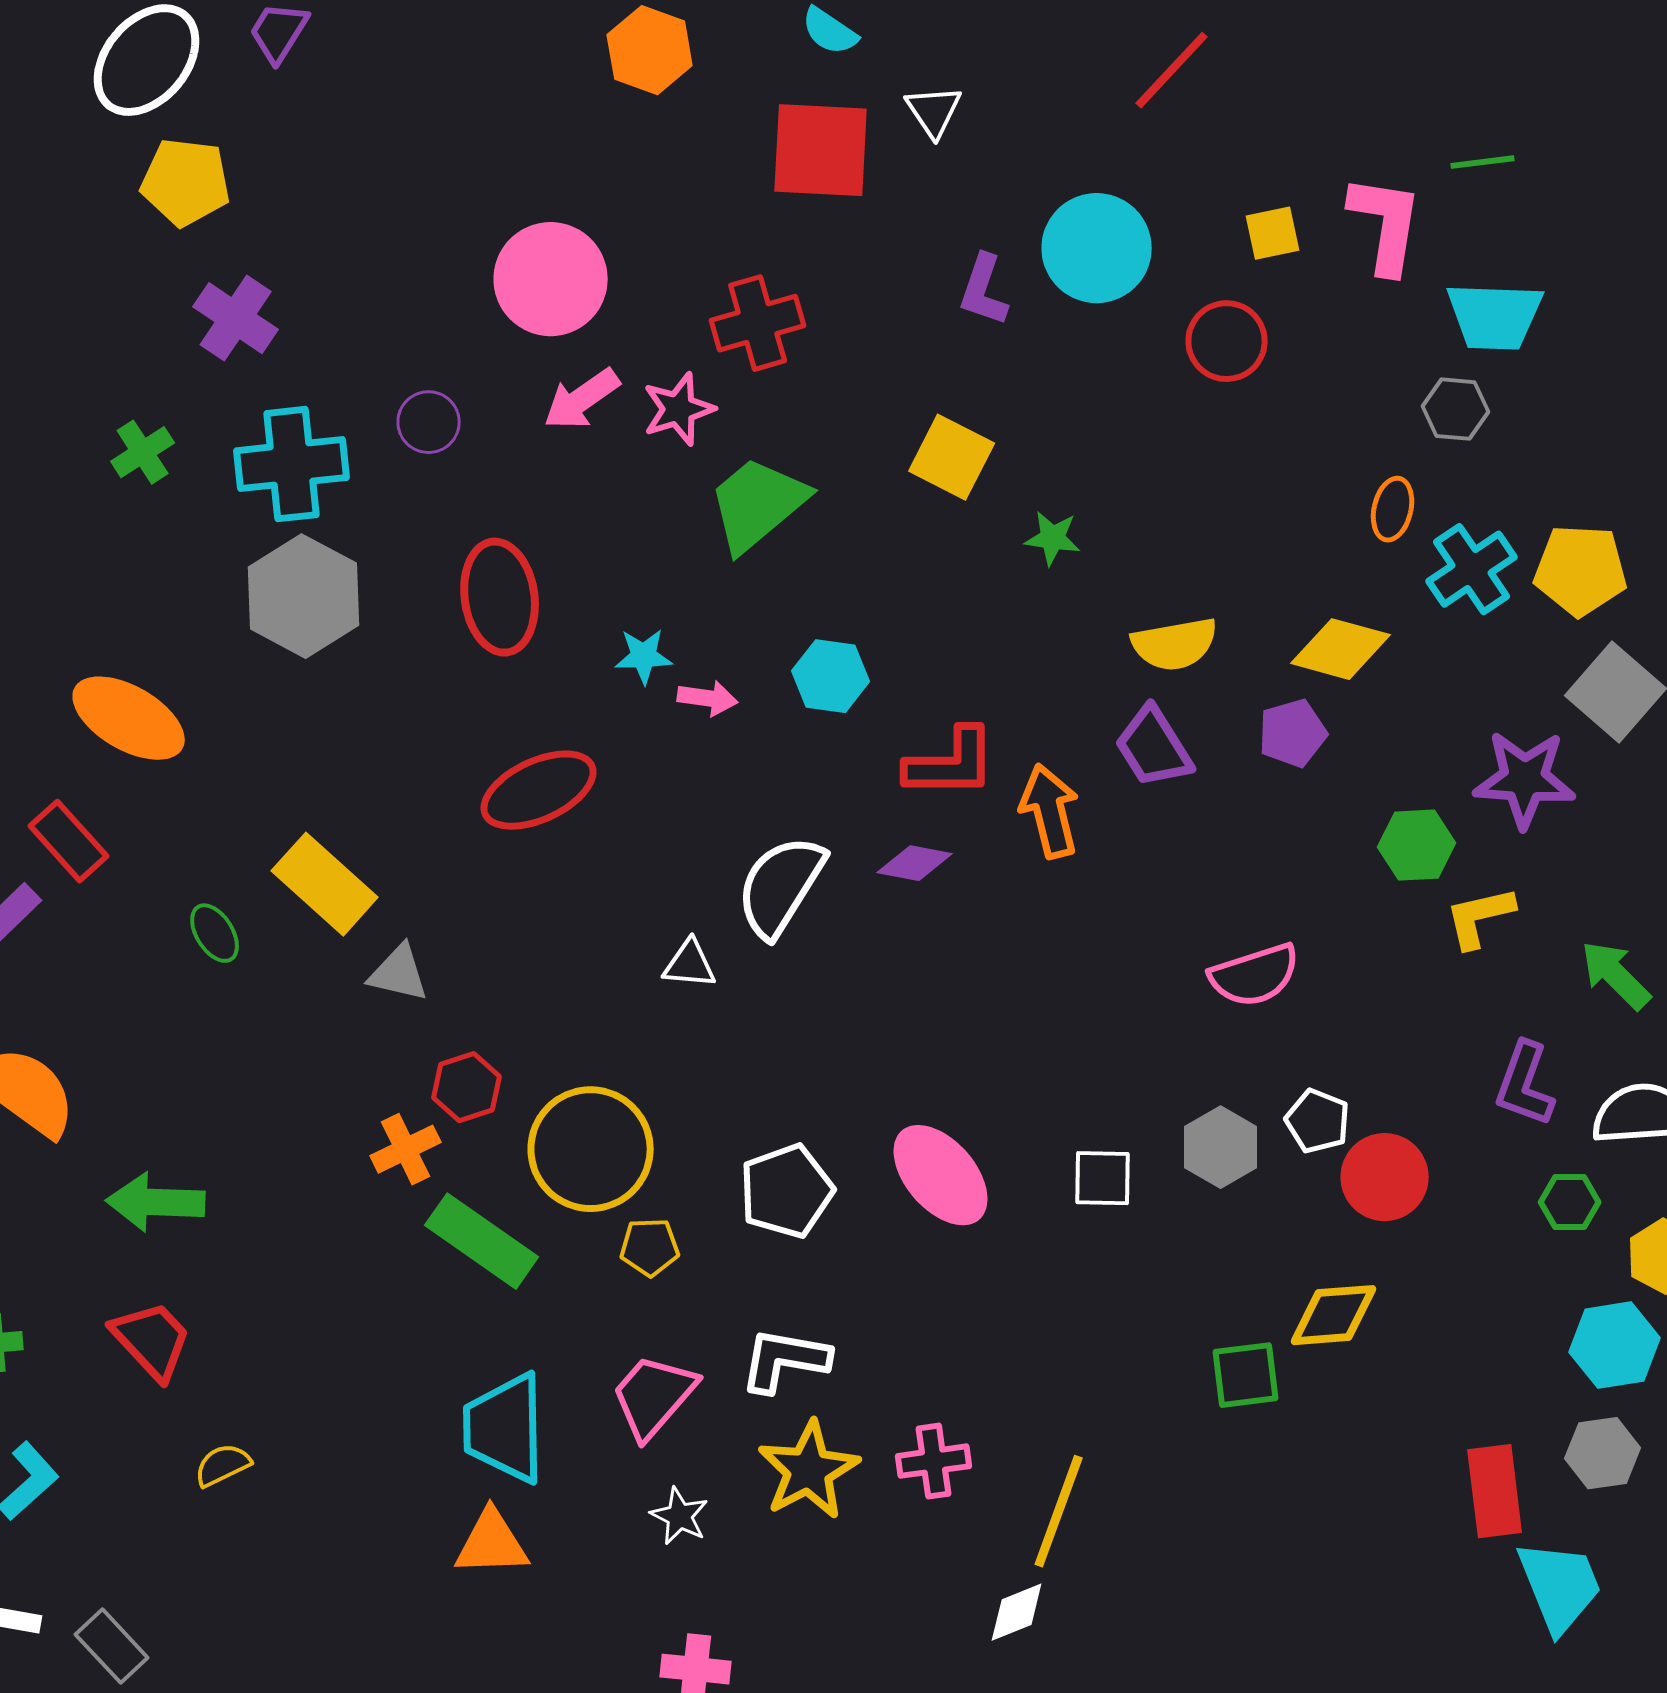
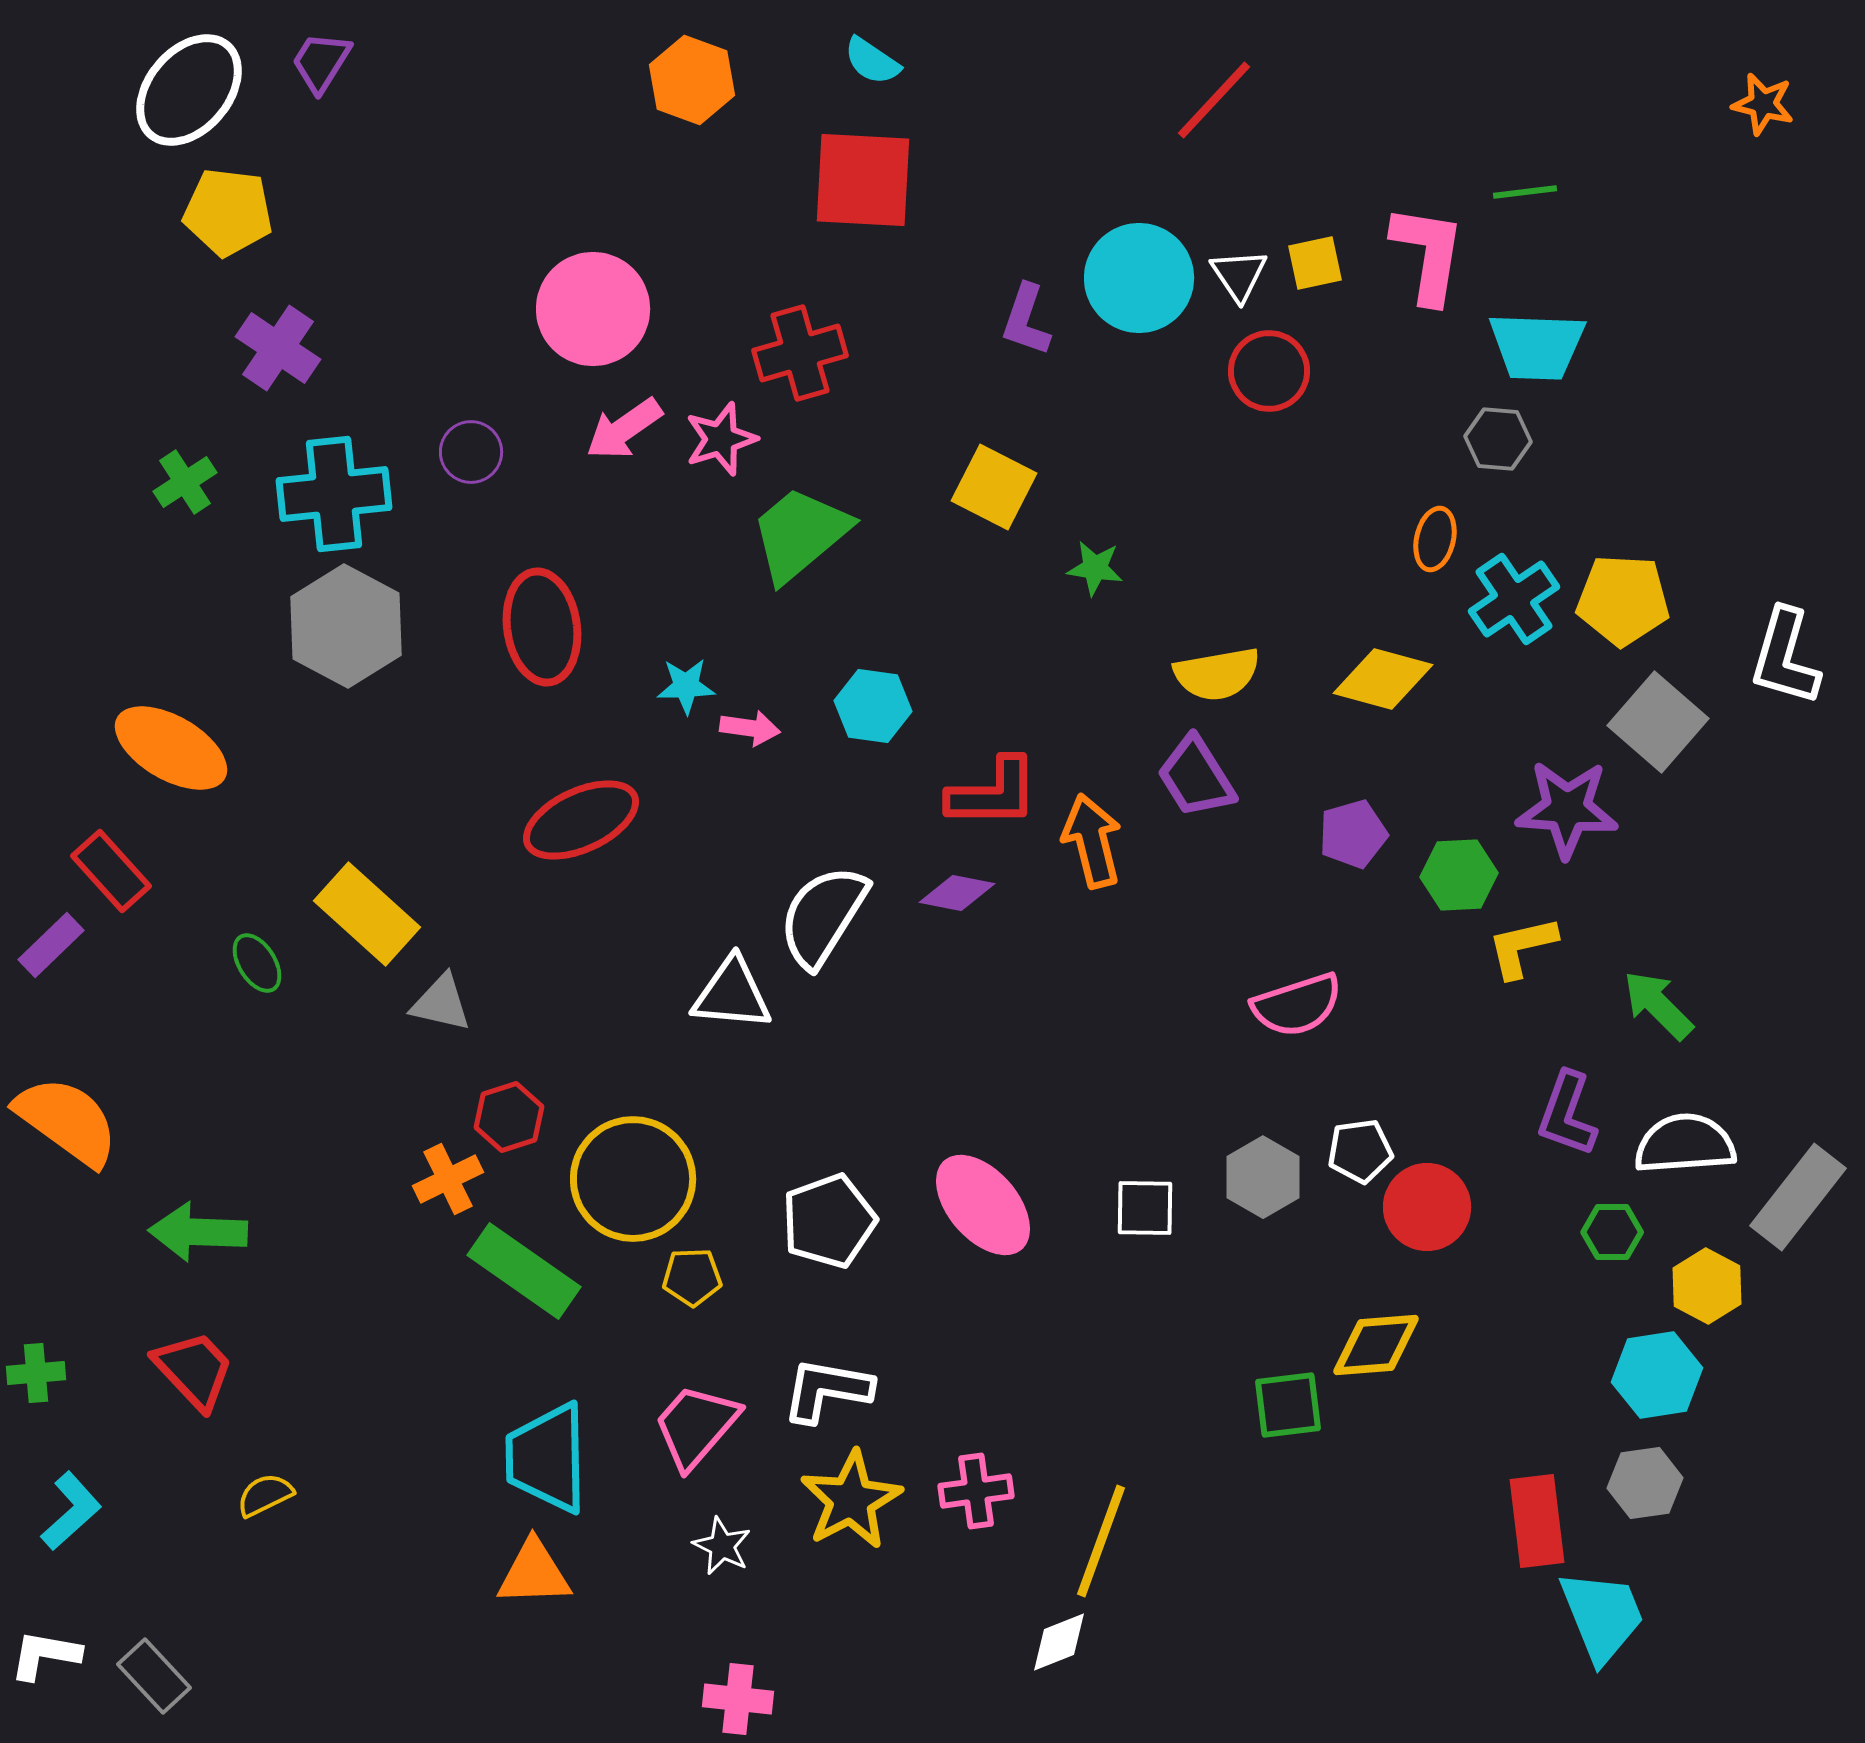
white triangle: (934, 111) -> (1239, 275), moved
purple pentagon: (1293, 733) -> (1353, 834), moved
white triangle: (690, 964) -> (732, 994), size x1.5
white pentagon: (1318, 1121) -> (1360, 1151), turned -30

